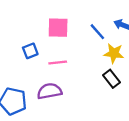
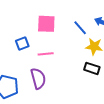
black rectangle: (112, 79) -> (92, 68), turned -35
purple semicircle: (49, 91) -> (38, 78), turned 85

